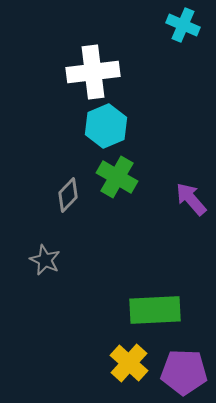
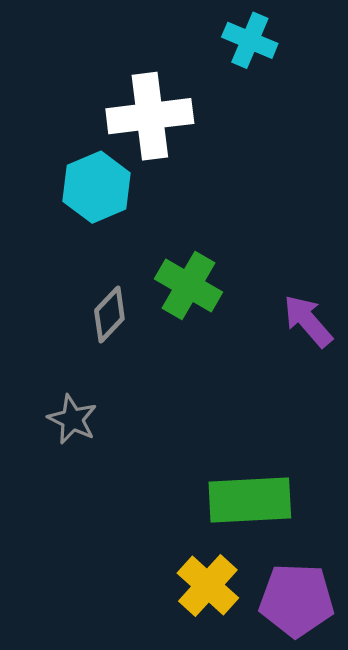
cyan cross: (183, 25) -> (250, 40), moved
cyan hexagon: (106, 126) -> (97, 187), moved

